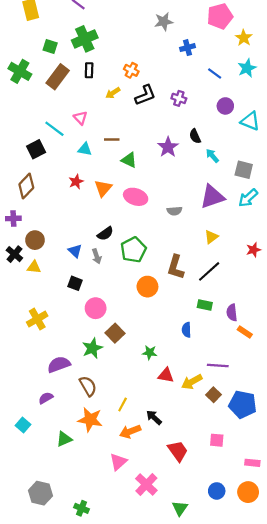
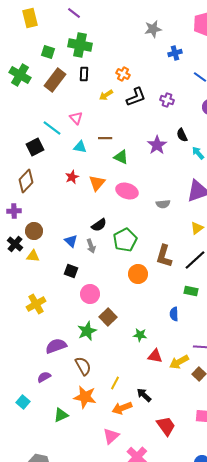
green cross: (85, 39) -> (80, 45), turned 35

